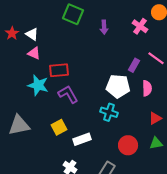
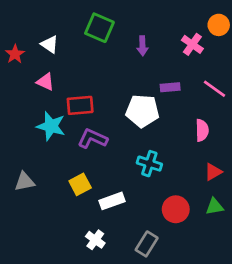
white triangle: (32, 34) -> (50, 44), moved
purple rectangle: (134, 65) -> (170, 87), moved, turned 56
white pentagon: (118, 86) -> (142, 111), moved
purple L-shape: (68, 94) -> (93, 139), turned -35
gray triangle: (19, 125) -> (25, 182), size x0.7

